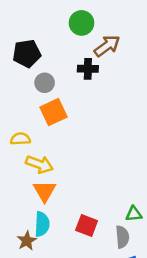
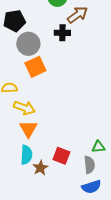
gray circle: (45, 83) -> (28, 44), size x1.5
brown star: (27, 241) -> (40, 168), moved

